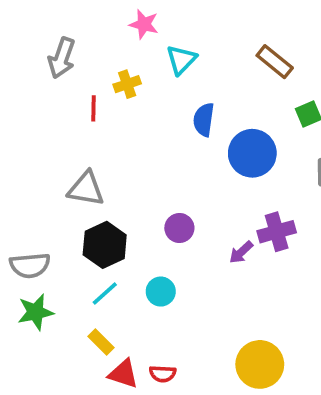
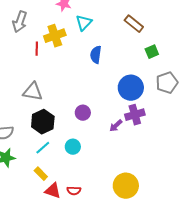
yellow cross: (127, 84) -> (55, 36), size x1.5
blue circle: (252, 153) -> (131, 88), moved

